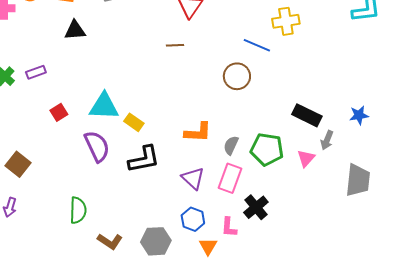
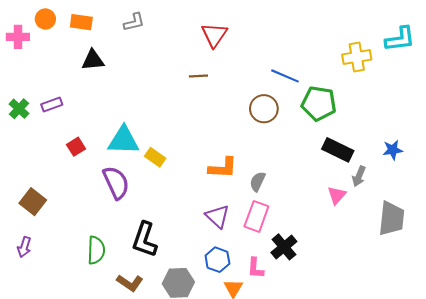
yellow cross: (286, 21) -> (357, 57), moved
green pentagon: (267, 149) -> (319, 103), moved
black L-shape: (144, 159) -> (145, 240), moved, turned 120

